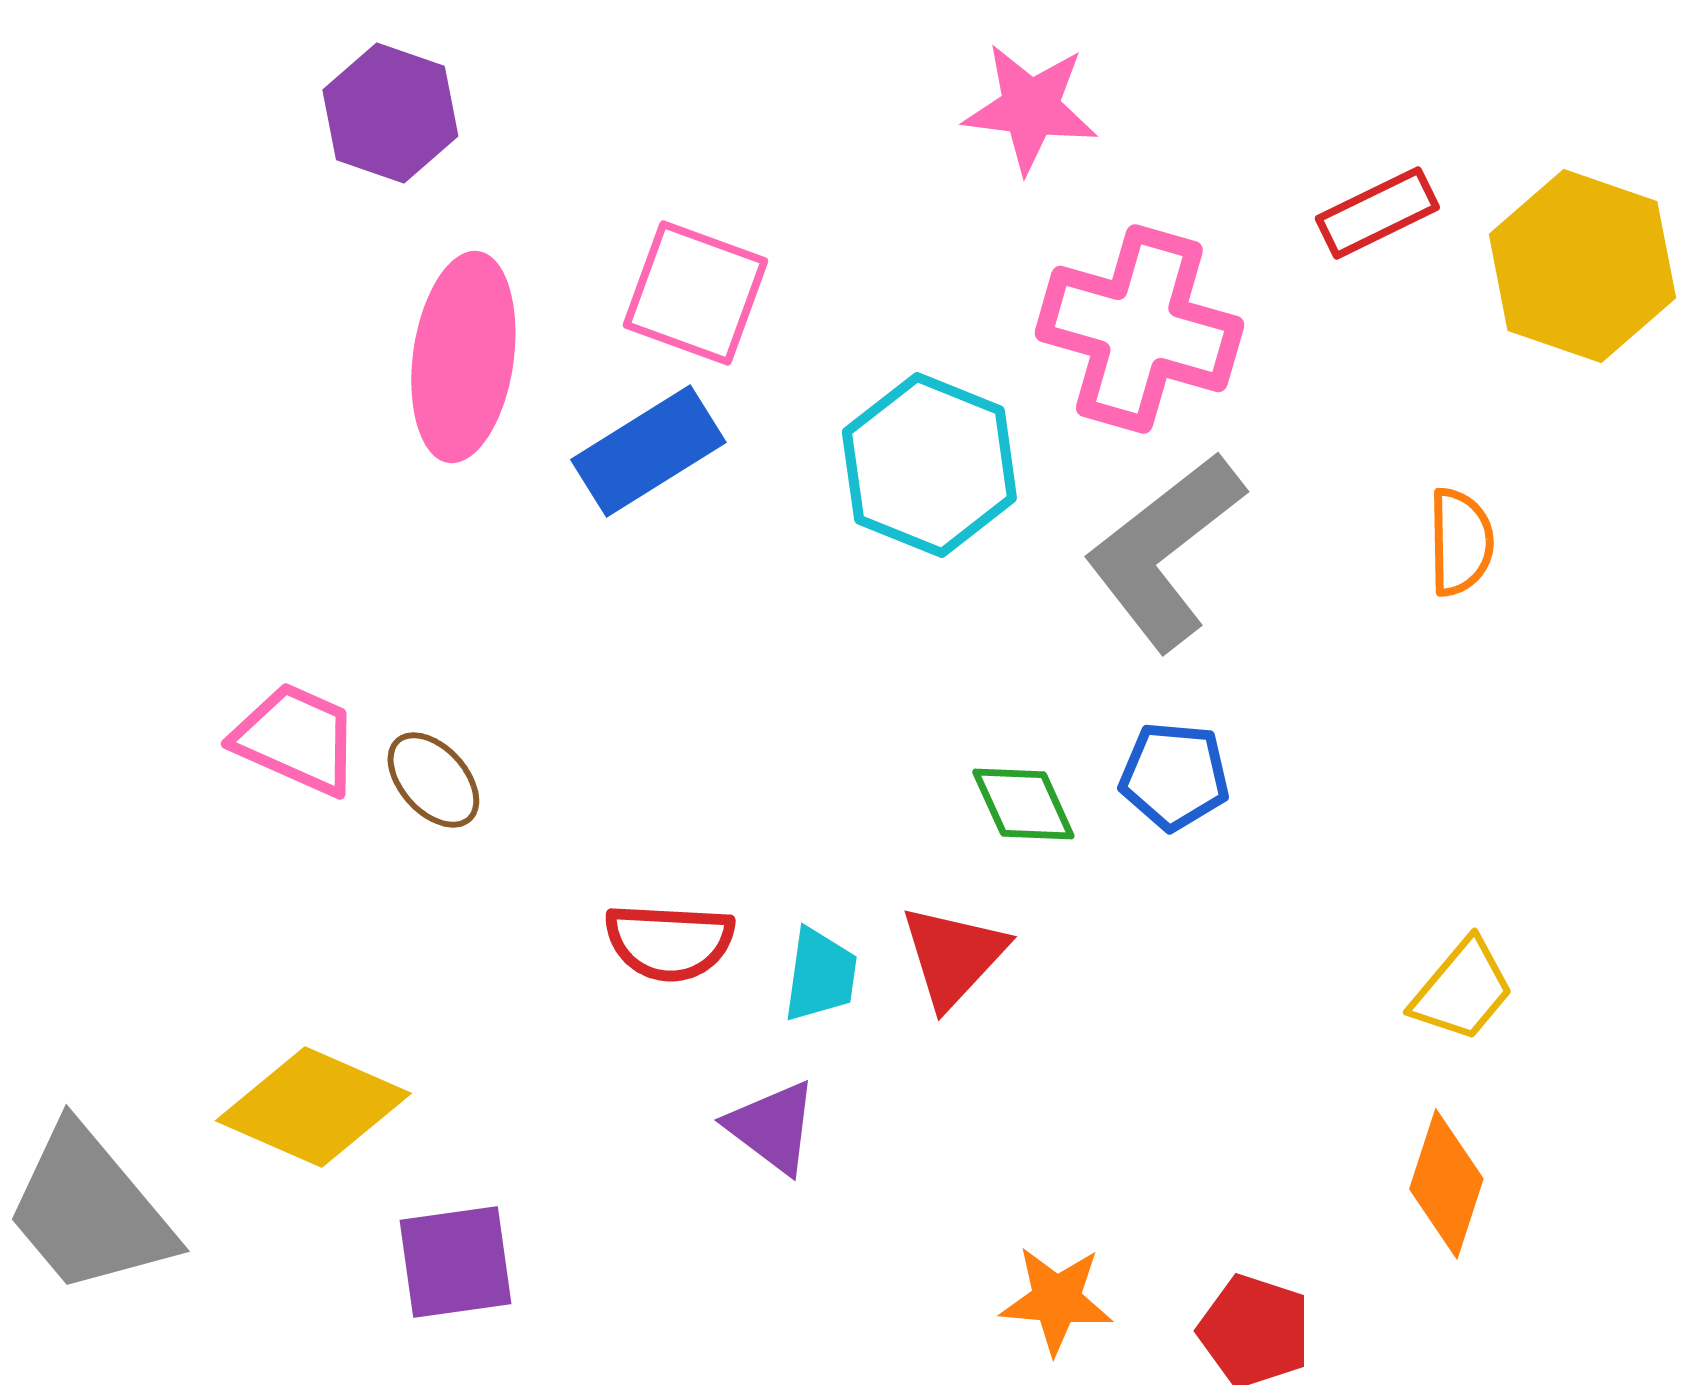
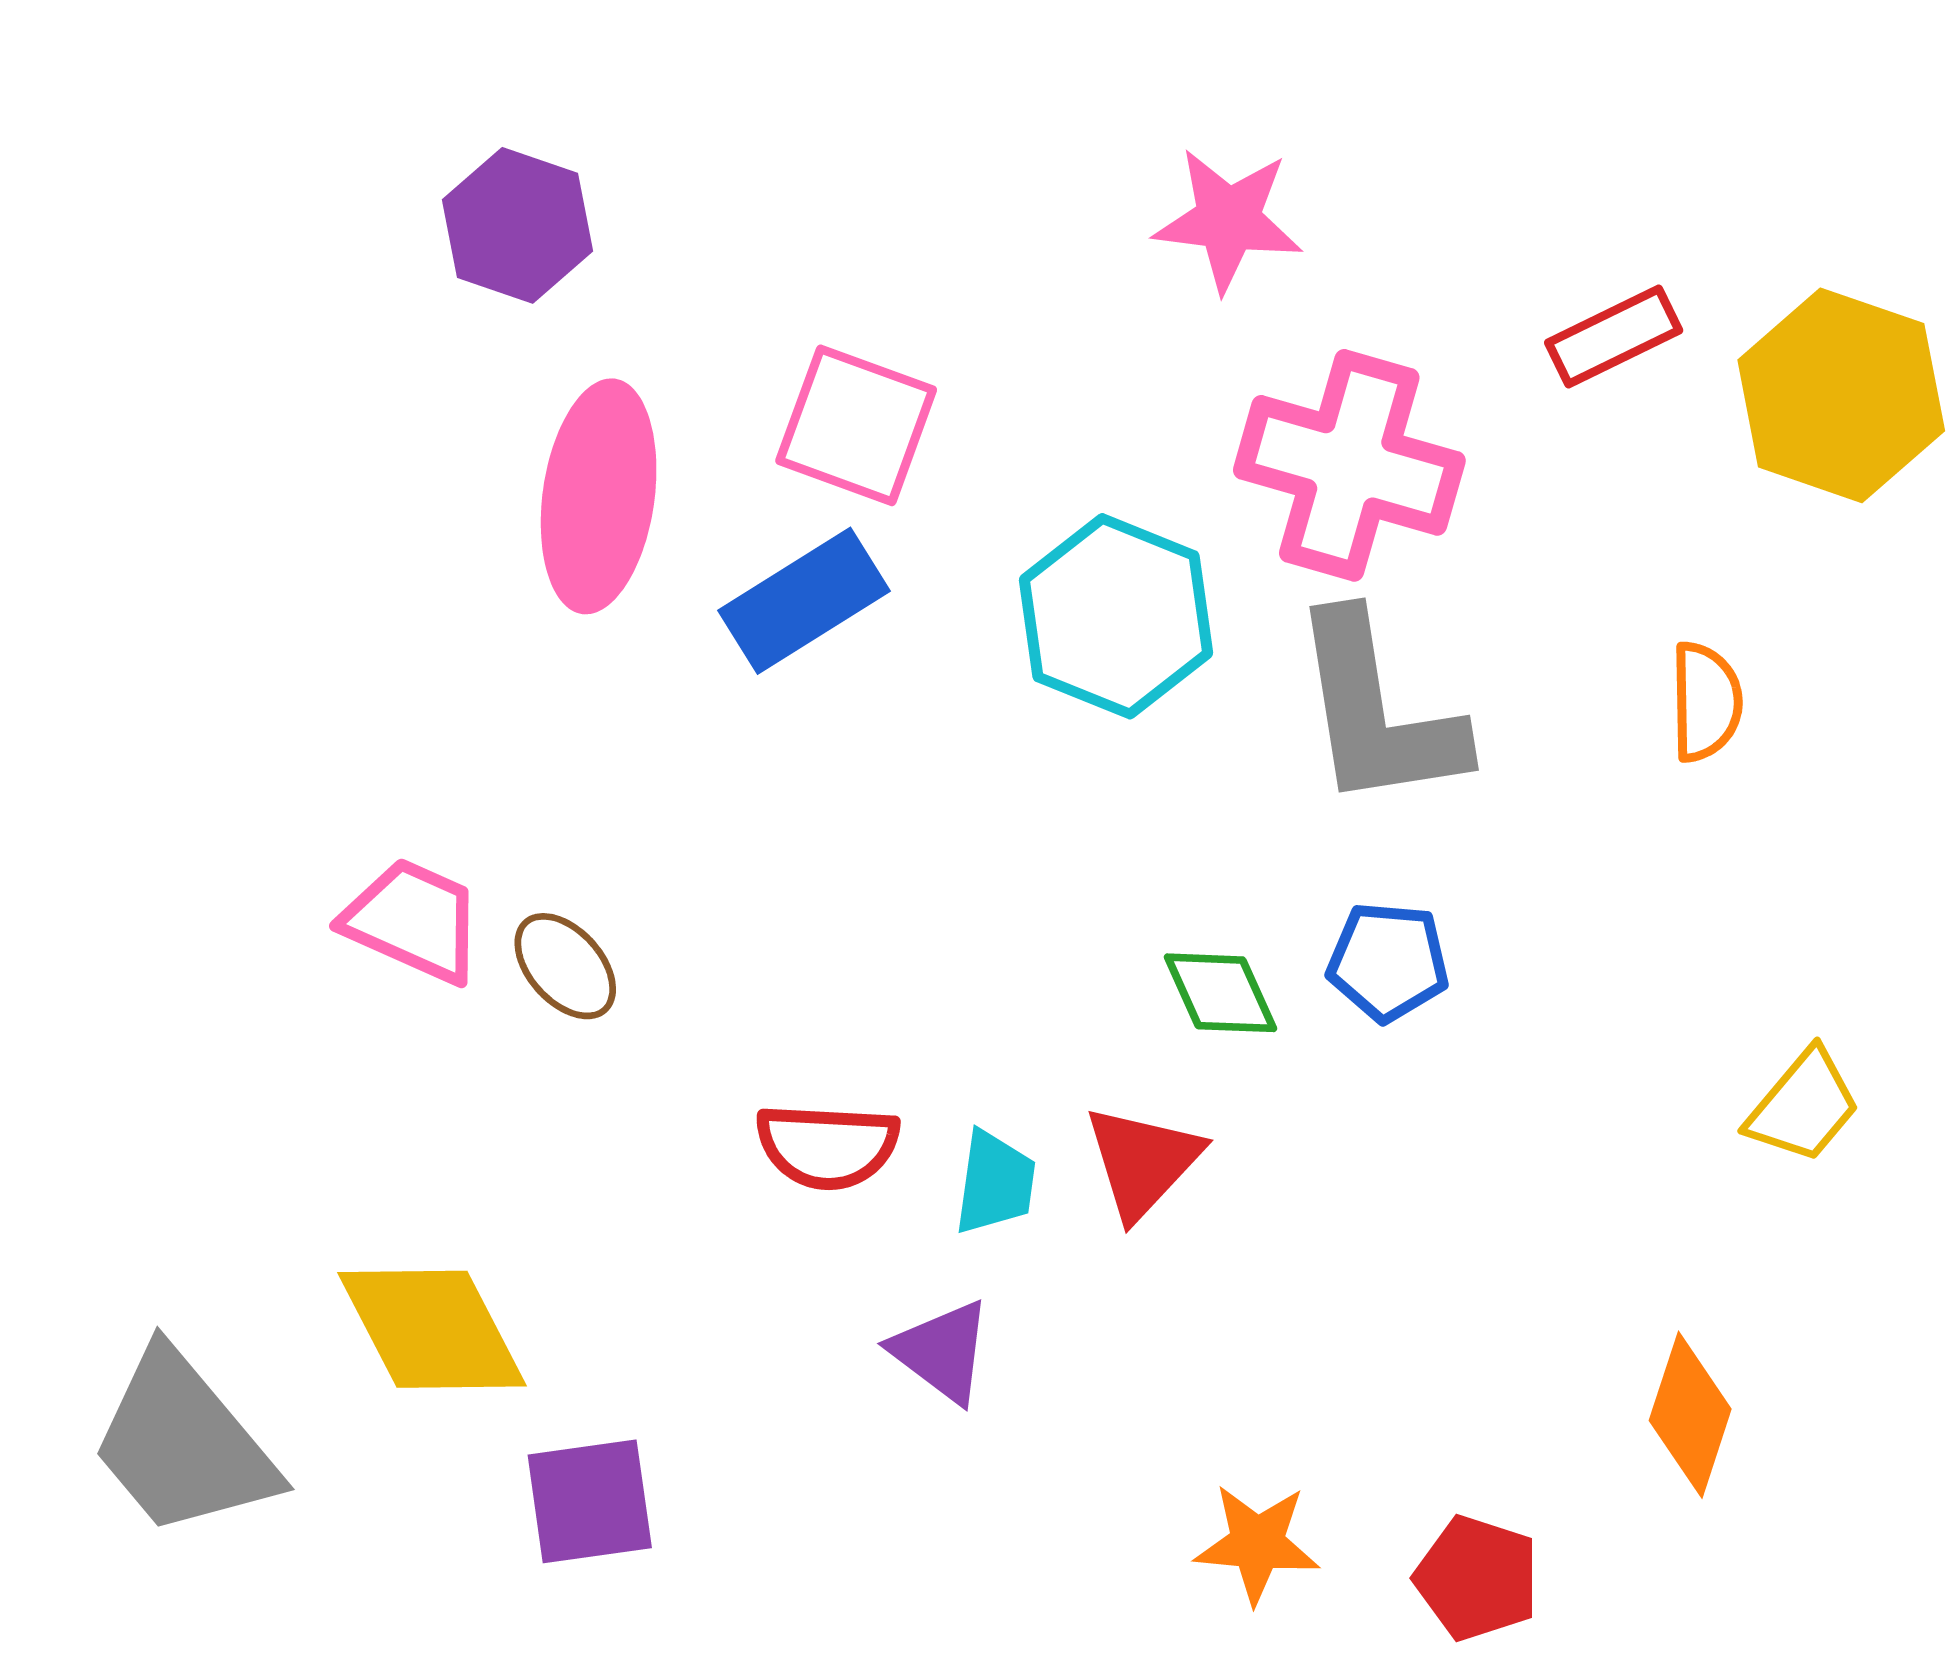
gray L-shape: (1164, 551) -> (1377, 712), turned -61
yellow trapezoid: (1462, 990) -> (1803, 1106), moved
yellow diamond: (313, 1107) -> (432, 1329), turned 39

